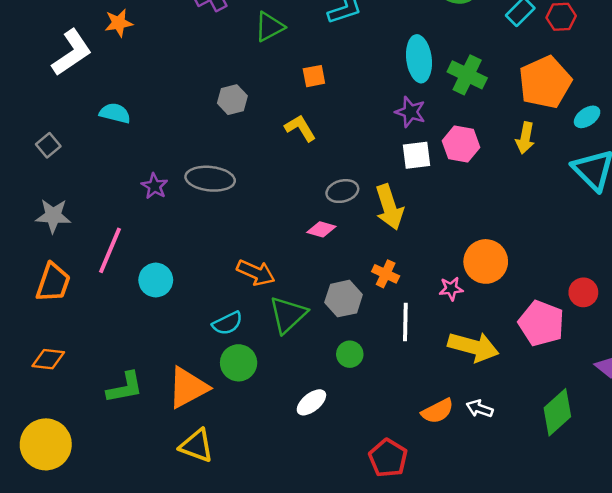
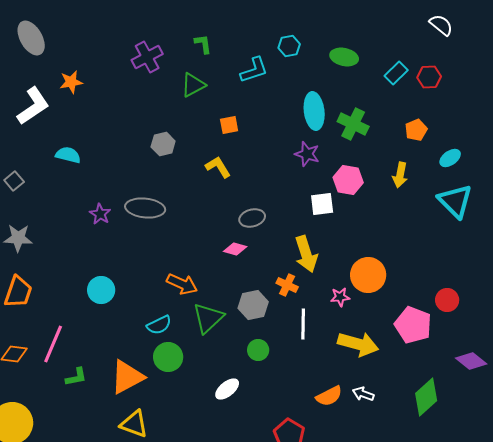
orange pentagon: (545, 82) -> (416, 130), size x0.5
white square: (417, 155) -> (322, 204), moved
yellow arrow: (389, 207) -> (306, 254), moved
pink line: (110, 250) -> (53, 344), moved
green L-shape: (125, 388) -> (76, 377), size x0.7

